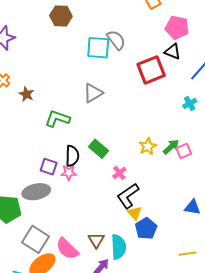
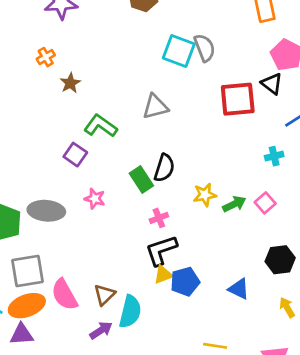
pink square: (184, 151) -> (265, 203), moved, turned -35
black semicircle: (72, 156) -> (164, 168), moved
purple square: (49, 167) -> (75, 155), moved
yellow triangle: (135, 213) -> (163, 275), turned 35
blue pentagon: (146, 229) -> (185, 282), moved
gray square: (35, 239) -> (27, 271), turned 32

